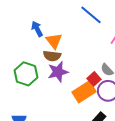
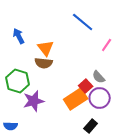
blue arrow: (37, 29) -> (19, 36), moved
purple star: (58, 72) -> (34, 101), moved

